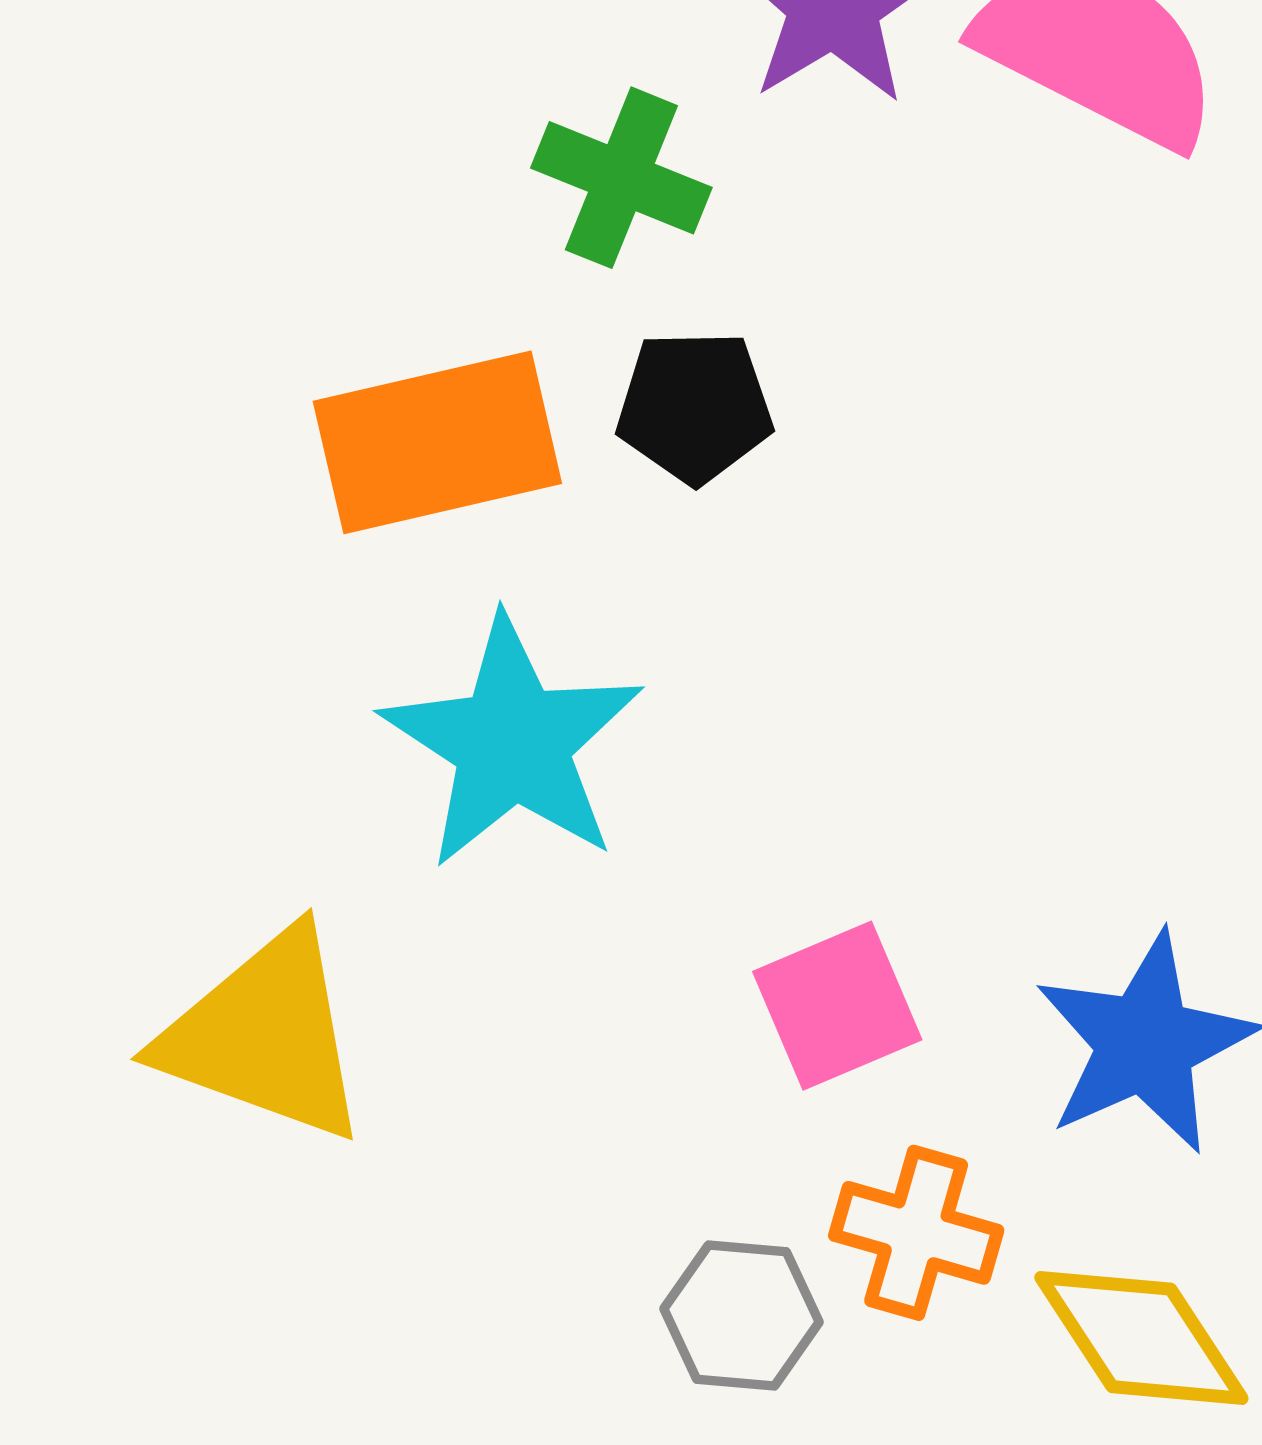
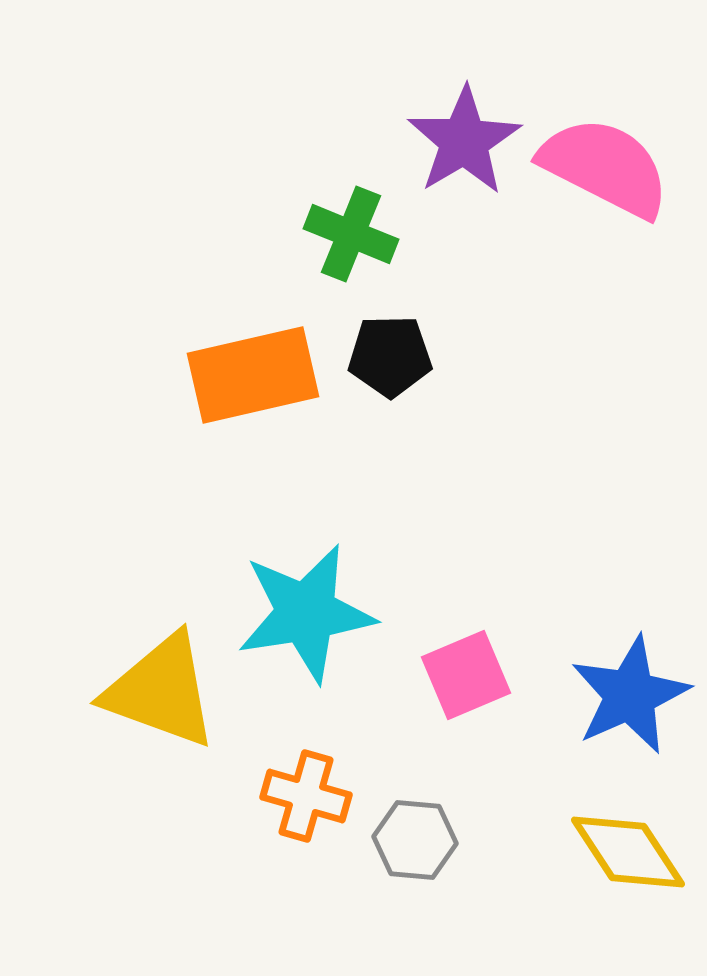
cyan star: (512, 743) -> (306, 613), moved, turned 30
orange cross: (916, 1233) -> (306, 796), moved

